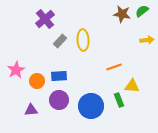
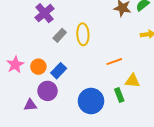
blue rectangle: (59, 76) -> (59, 71), turned -42
orange circle: (37, 81) -> (38, 67), moved
purple circle: (59, 100) -> (48, 91), moved

